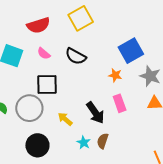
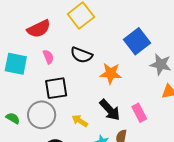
pink semicircle: (44, 53) -> (48, 57), turned -144
orange star: (115, 75) -> (111, 73), moved, size x1.5
pink rectangle: (120, 103) -> (139, 113), moved

